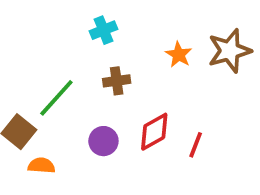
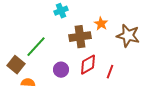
brown star: (229, 51) -> (128, 36), moved, turned 30
brown cross: (117, 81) -> (80, 37), moved, size x1.5

